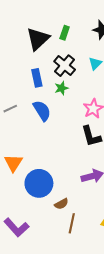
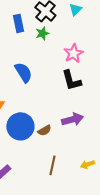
blue semicircle: (42, 111) -> (23, 72), moved
brown semicircle: (61, 204) -> (44, 130), moved

